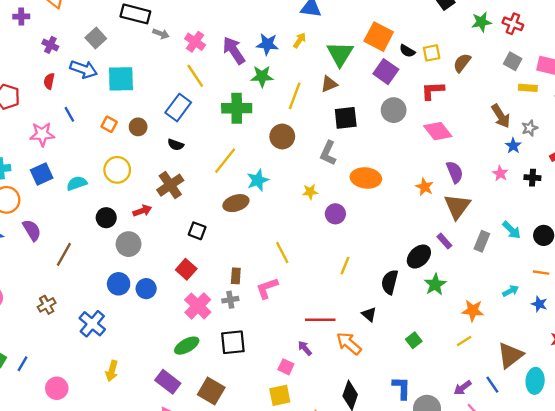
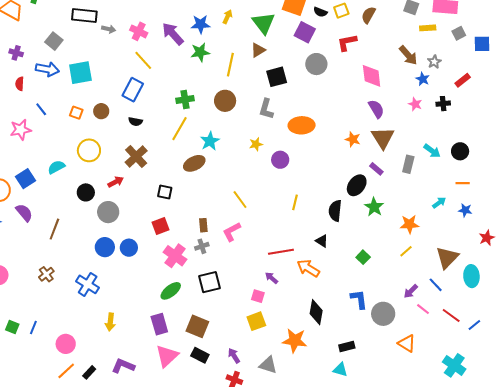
green cross: (237, 108) -> (185, 100), moved, size x0.7
pink diamond: (438, 131) -> (372, 76), moved, turned 40
blue square: (42, 174) -> (26, 179), moved
orange star: (425, 187) -> (353, 139), moved
red square: (186, 269) -> (160, 226), turned 36
purple rectangle: (168, 382) -> (159, 324), turned 45

